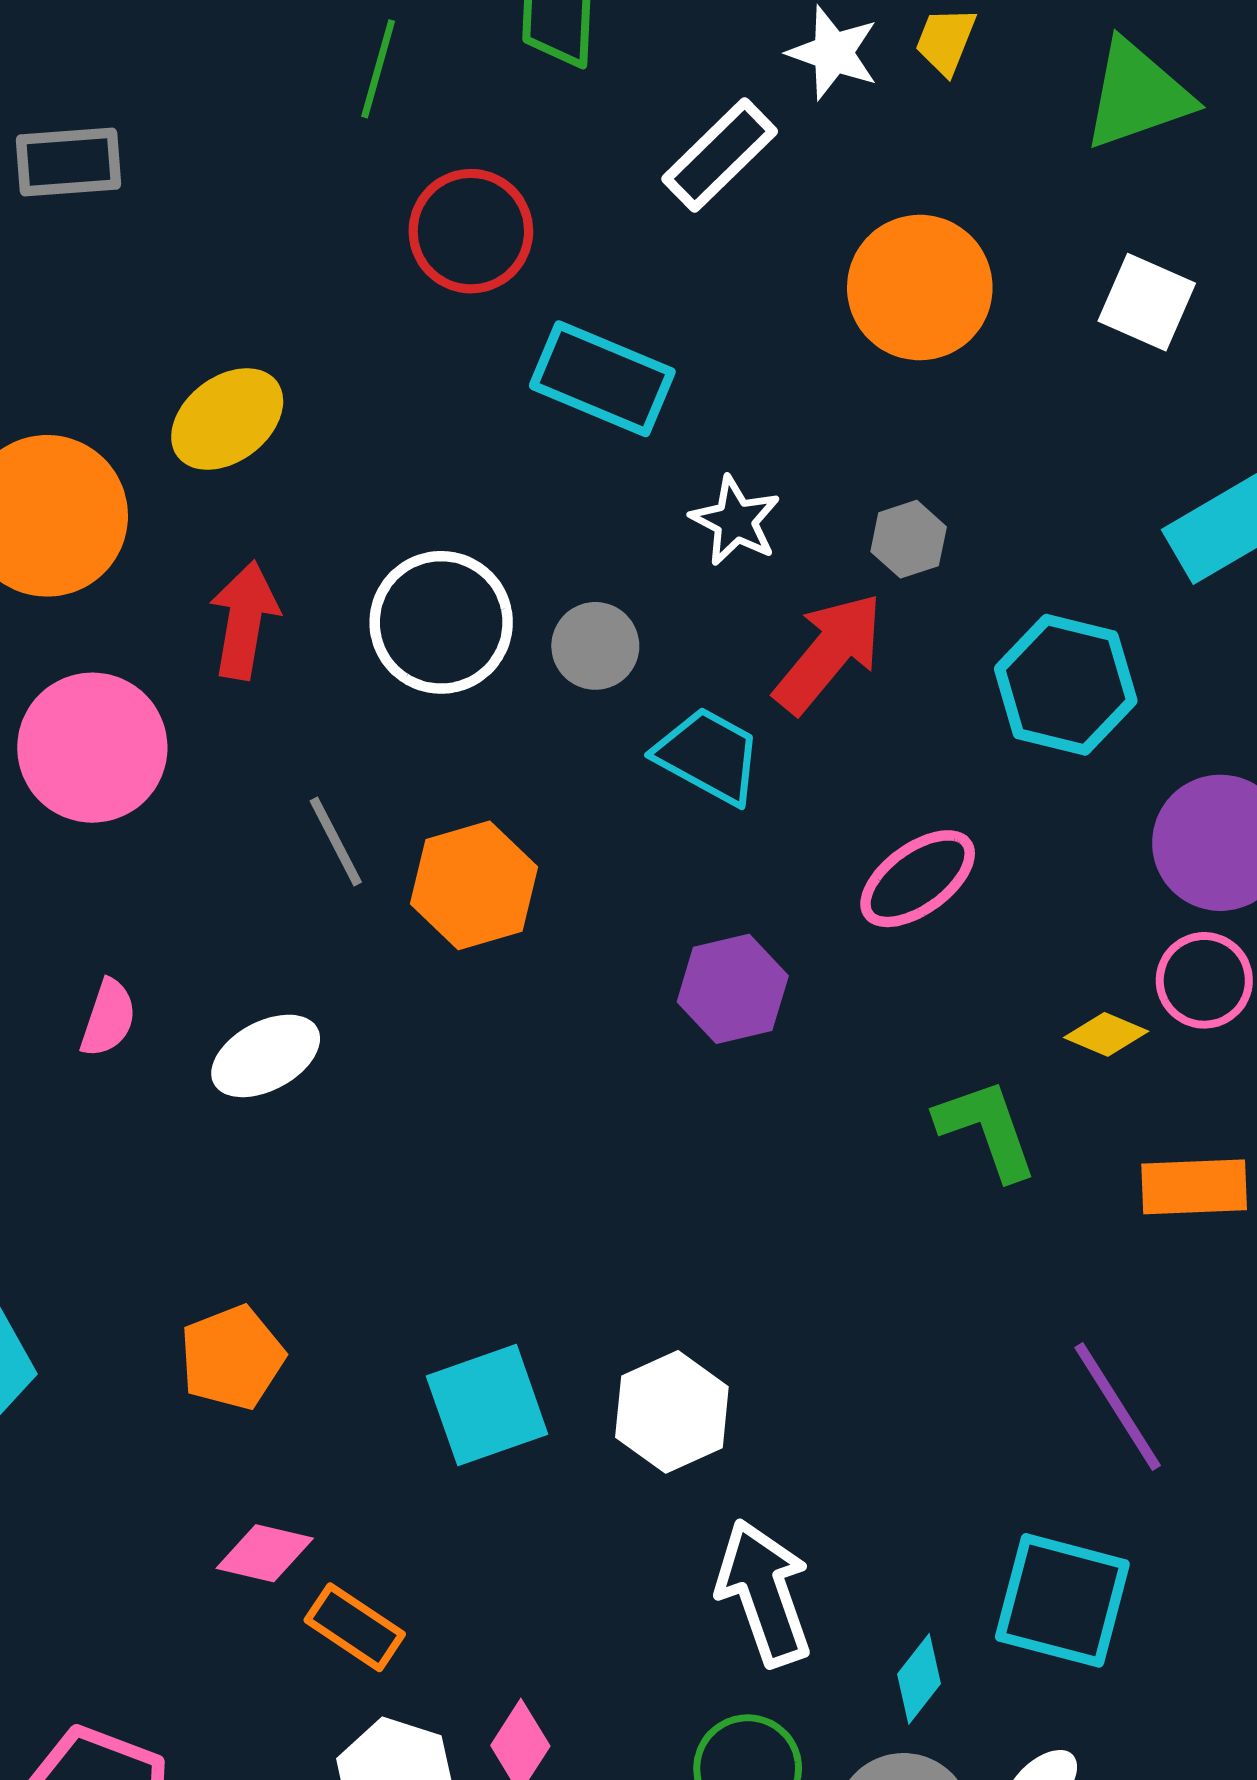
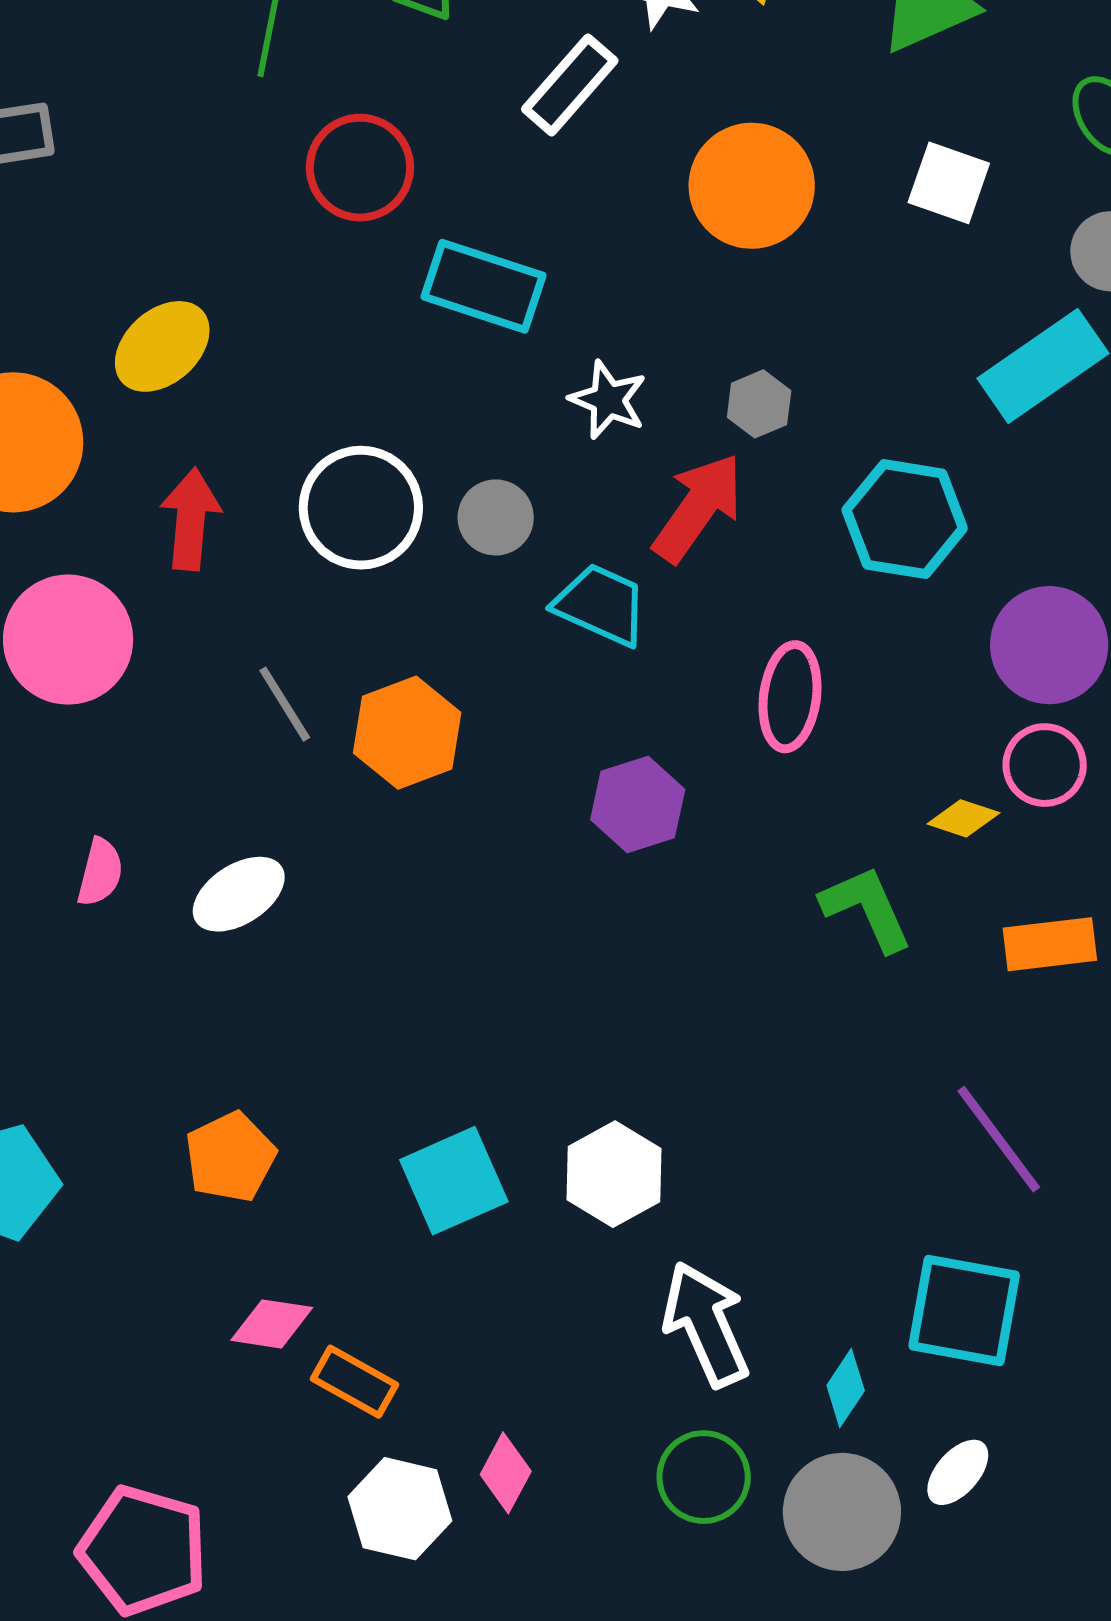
pink ellipse: (918, 879) -> (790, 697), turned -42

